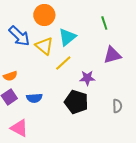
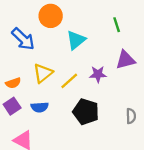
yellow triangle: (44, 46) -> (43, 73), moved, turned 42
yellow line: (63, 63) -> (69, 81), moved
purple star: (87, 78) -> (98, 74), moved

